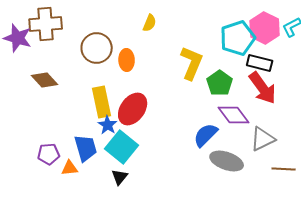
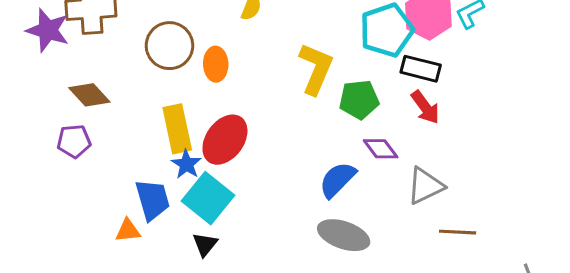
green pentagon: (220, 83) -> (359, 100), turned 30
red arrow: (263, 88) -> (425, 107), size x0.7
purple diamond: (234, 115) -> (381, 149), size x0.7
purple pentagon: (49, 154) -> (74, 141), moved
gray ellipse: (227, 161) -> (344, 235), moved

